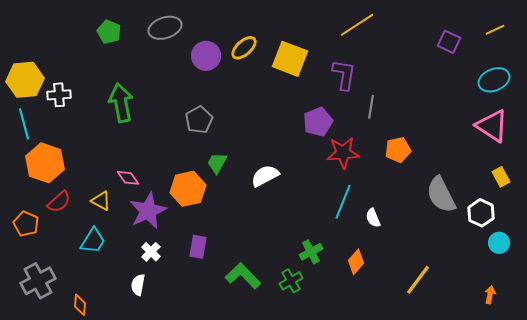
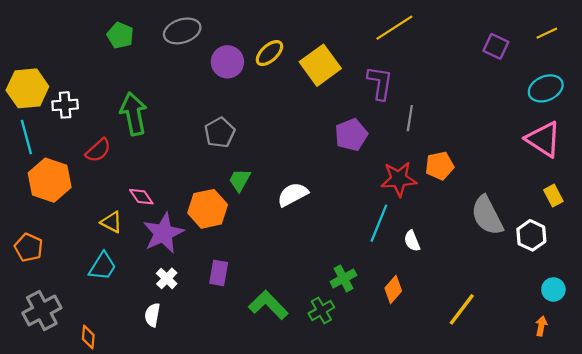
yellow square: (290, 59) -> (320, 65), turned 33
red star: (343, 153) -> (399, 179), moved
red semicircle: (59, 202) -> (98, 150), moved
cyan circle: (499, 243) -> (553, 289), moved

